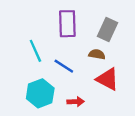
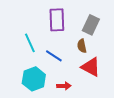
brown semicircle: (97, 54) -> (82, 46), turned -112

